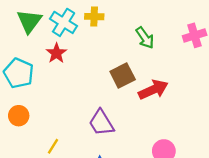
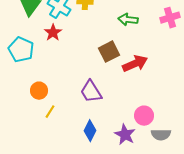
green arrow: (145, 38) -> (128, 20), turned 132
orange circle: (19, 116) -> (39, 91), moved

